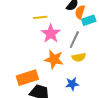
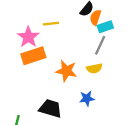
pink star: (51, 34) -> (28, 37), moved
gray line: (74, 40) -> (100, 45), moved
orange rectangle: (27, 78) -> (33, 56), moved

